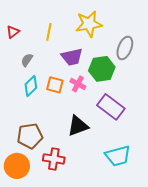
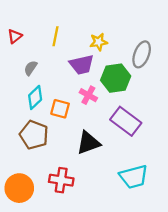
yellow star: (89, 24) -> (99, 42), moved, size x0.6
orange square: (55, 85) -> (60, 109), moved
brown pentagon: (30, 136) -> (34, 135), moved, turned 30

